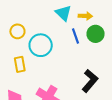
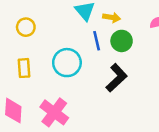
cyan circle: (41, 45) -> (67, 63), moved
black L-shape: (90, 81) -> (116, 78), moved

